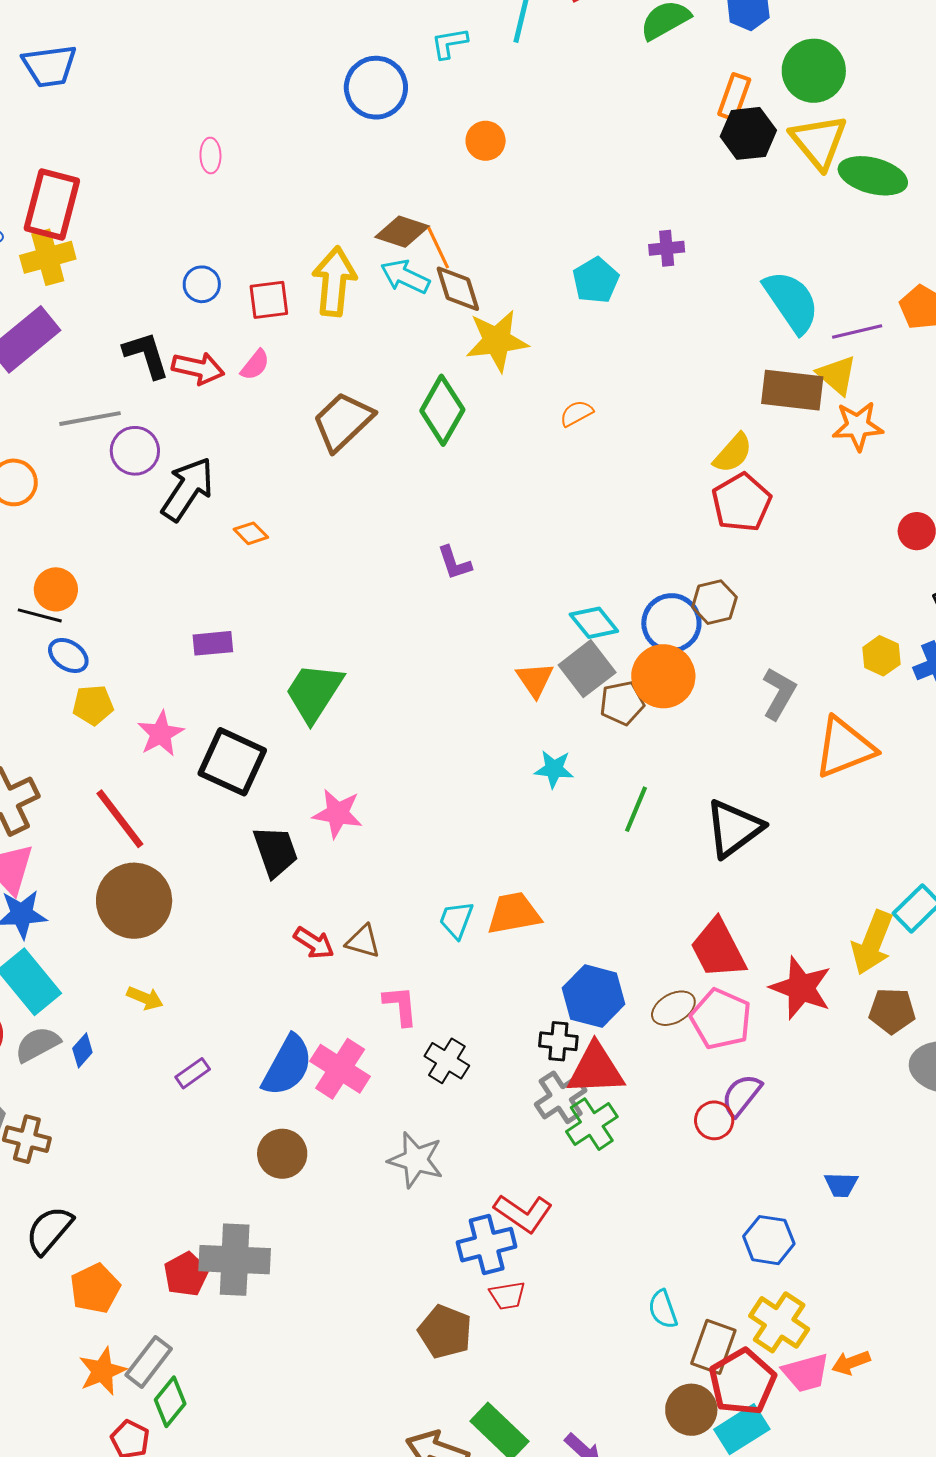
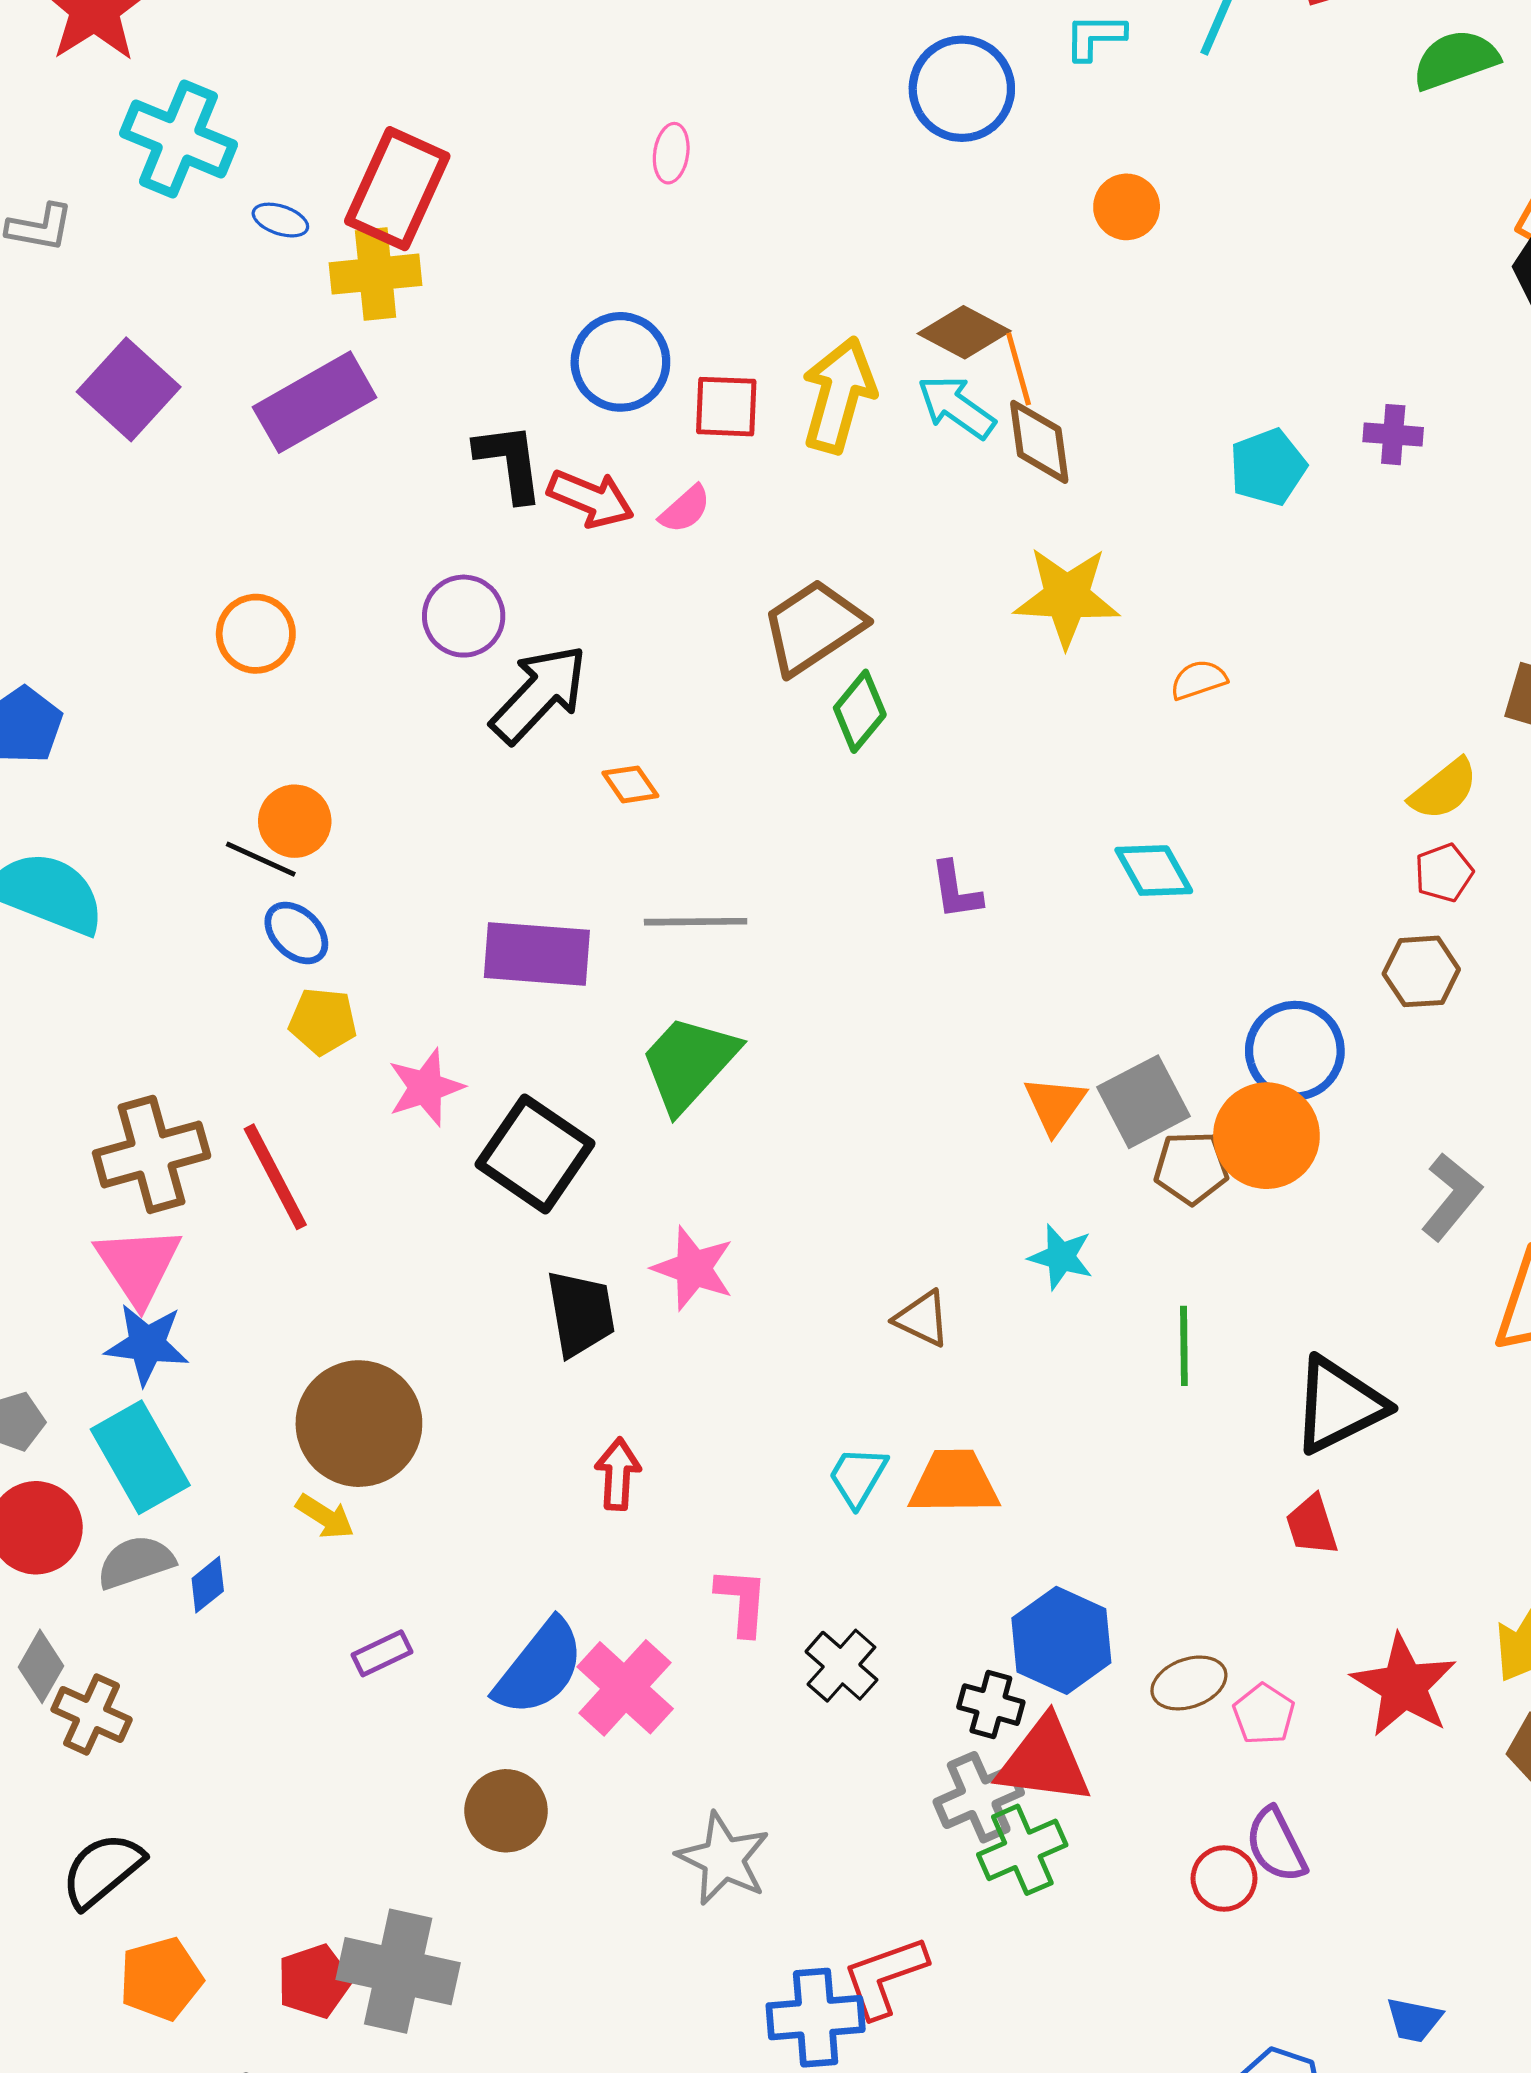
blue circle: (202, 284) -> (620, 362), size x1.6
yellow star: (497, 341) -> (1067, 597), moved
green diamond: (442, 410) -> (860, 711), moved, size x0.7
gray line: (90, 419) -> (696, 922), moved
red pentagon: (741, 502) -> (1444, 873), size x0.6
brown hexagon: (714, 602) -> (1421, 971), moved
cyan diamond: (594, 623) -> (1154, 871), moved
purple rectangle: (213, 643) -> (537, 954), size x1.6
green line: (636, 809) -> (1184, 1346), turned -33
red line: (120, 819) -> (275, 1177), moved
brown circle: (134, 901) -> (359, 1424), moved
brown triangle: (363, 941) -> (922, 1319), moved
red arrow: (314, 943) -> (618, 1474), turned -129
red trapezoid: (718, 949) -> (1312, 1525), moved, size x0.6
pink pentagon: (721, 1019) -> (1264, 1714), size x0.6
black cross: (447, 1061) -> (841, 1666), moved
purple semicircle: (742, 1095) -> (1276, 1845), turned -75
red L-shape: (523, 1213) -> (885, 1977), turned 116

